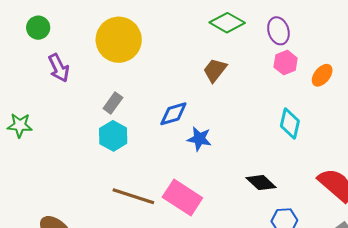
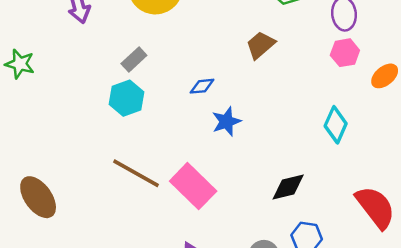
blue diamond: (173, 114) -> (202, 86), size x0.7
blue star: (199, 139) -> (226, 122), turned 30
black diamond: (261, 183) -> (288, 187), turned -68

